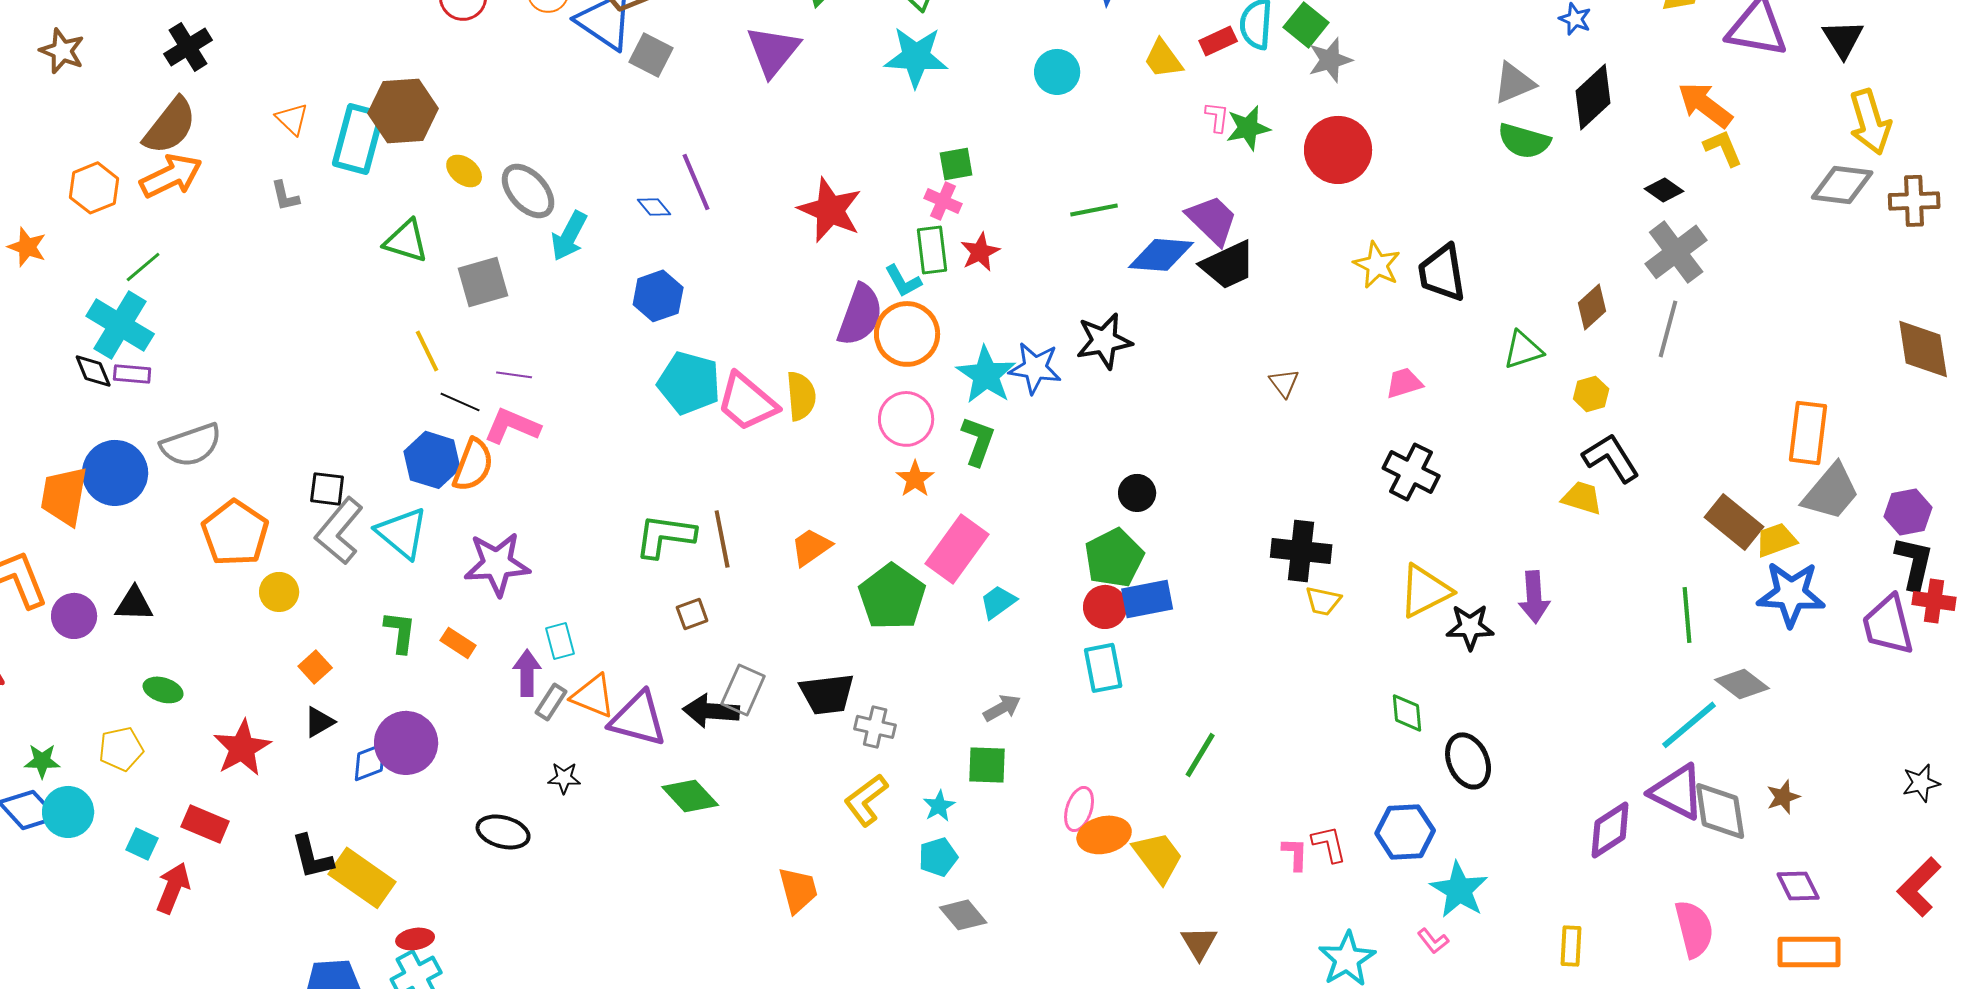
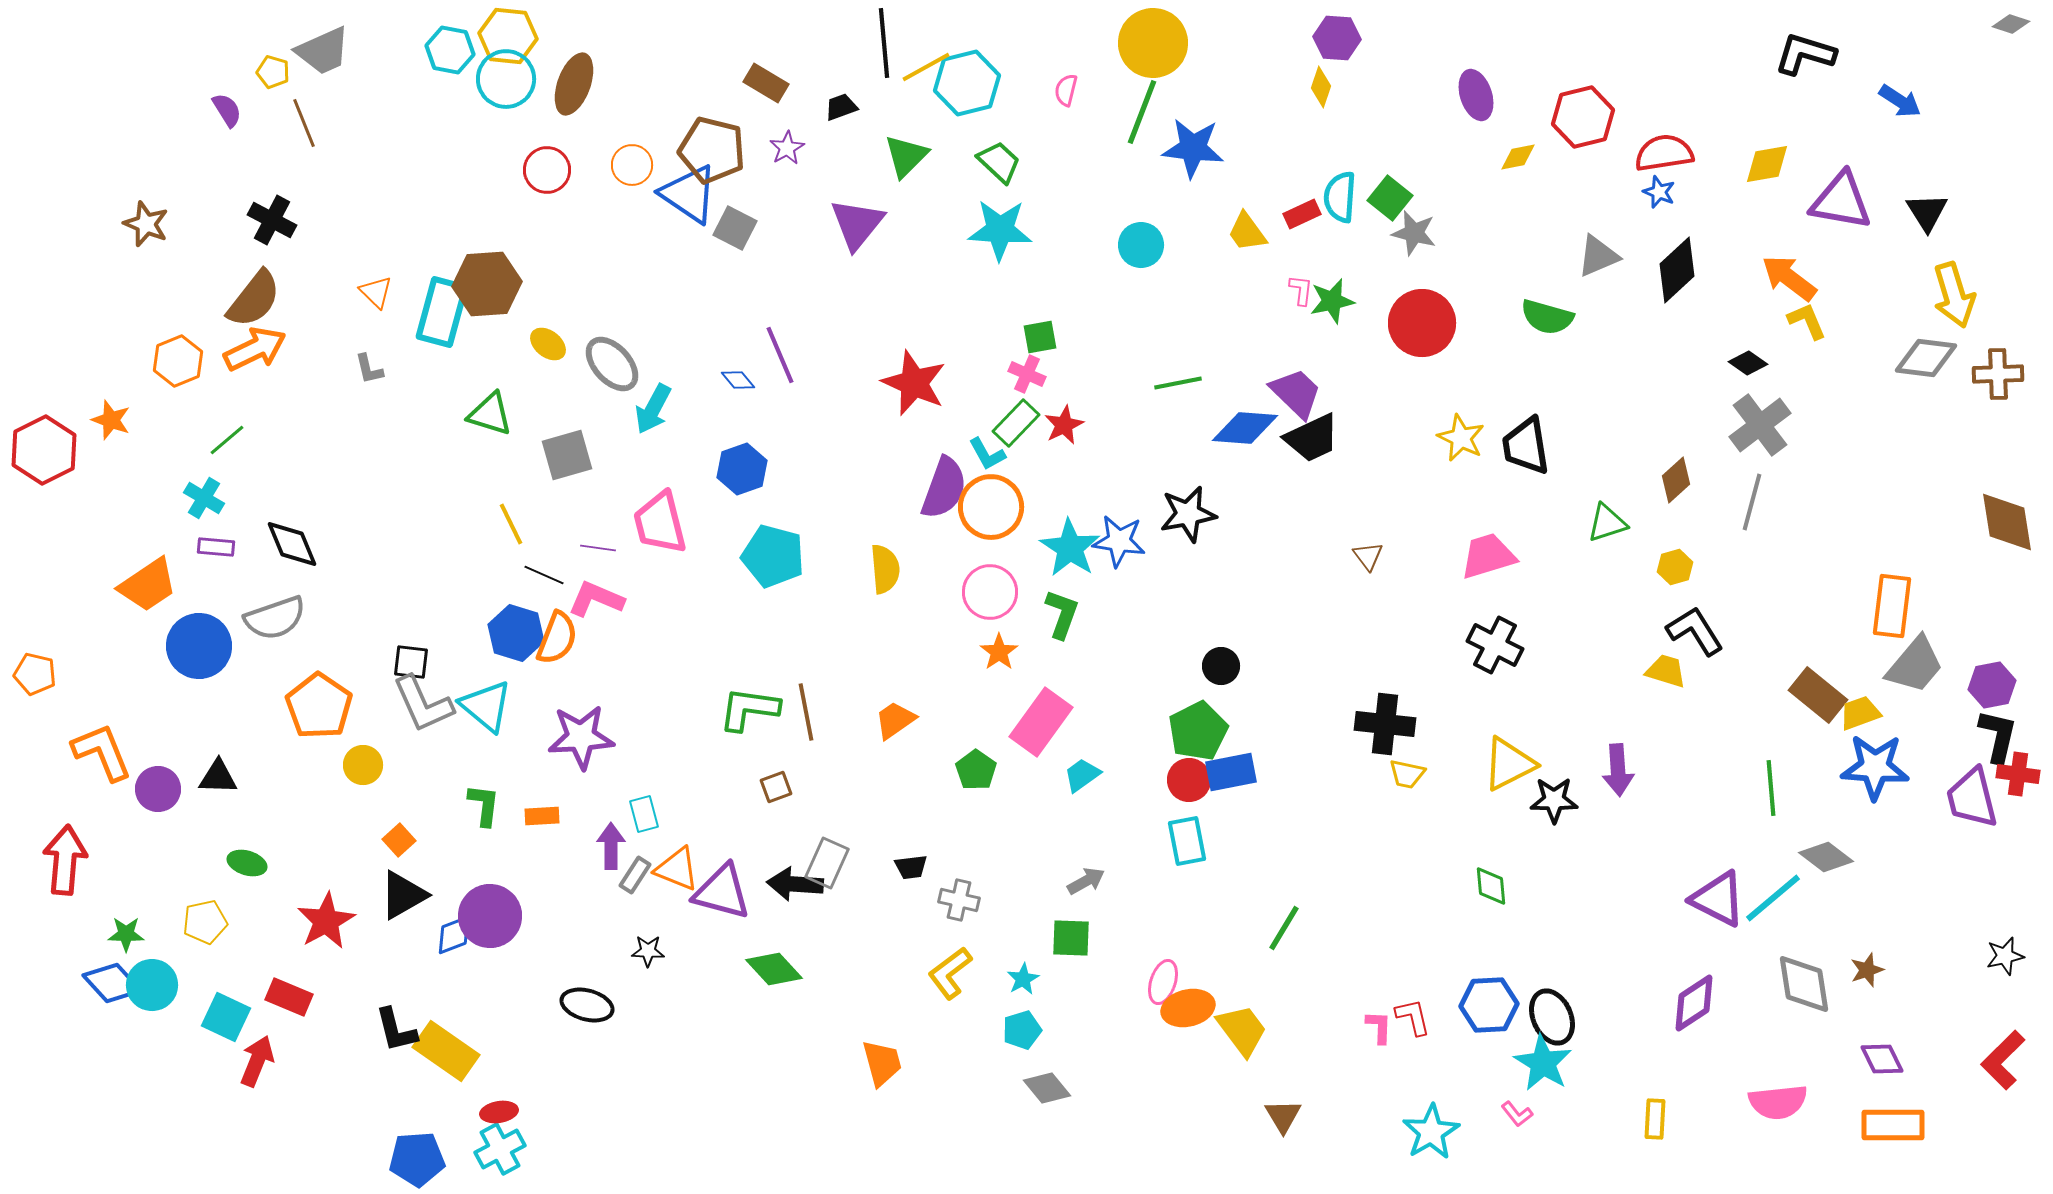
black cross: (188, 47) -> (272, 220), turned -30
gray star: (1330, 60) -> (1414, 233), turned 30
green semicircle: (1524, 141) -> (1547, 317), moved
green rectangle: (932, 250) -> (1016, 423), turned 51
cyan cross: (120, 325) -> (204, 498), size x0.6
black diamond: (93, 371) -> (292, 544), moved, size x1.4
pink trapezoid: (1404, 383) -> (1488, 556), size x1.5
pink trapezoid: (747, 402) -> (660, 523), moved, turned 36
orange trapezoid: (64, 496) -> (148, 585), moved, turned -134
gray L-shape: (339, 531) -> (423, 704), turned -64
green pentagon: (892, 597) -> (976, 770), size x0.6
orange rectangle: (458, 643) -> (542, 816), turned -36
black trapezoid: (827, 694) -> (911, 867), size x0.6
black triangle: (319, 722) -> (403, 895), size x1.6
black ellipse: (1468, 761) -> (1552, 1017), moved
purple triangle: (1677, 792) -> (1718, 899), moved
cyan square: (142, 844) -> (226, 1017), size x1.5
pink semicircle: (1694, 929) -> (1778, 1102), turned 98

